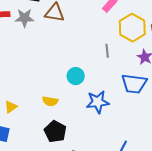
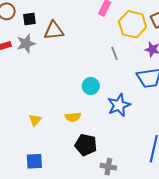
yellow triangle: (11, 107) -> (35, 120), moved

